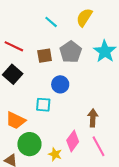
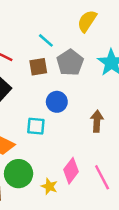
cyan line: (51, 22) -> (46, 40), moved
brown arrow: (93, 118) -> (97, 121), moved

